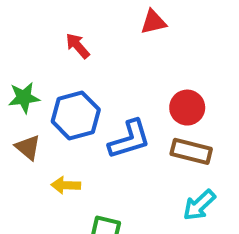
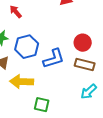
red arrow: (78, 46) -> (16, 12), moved
yellow arrow: (66, 185) -> (22, 82), size x1.6

